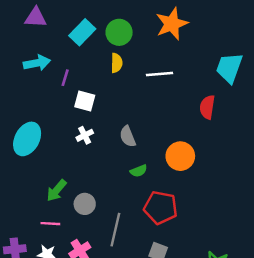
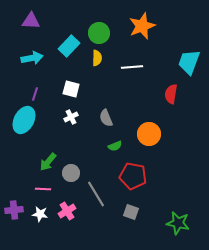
cyan rectangle: (82, 32) -> (69, 46), moved
purple line: (65, 78) -> (35, 94), moved
gray line: (115, 230) -> (96, 194), turned -44

